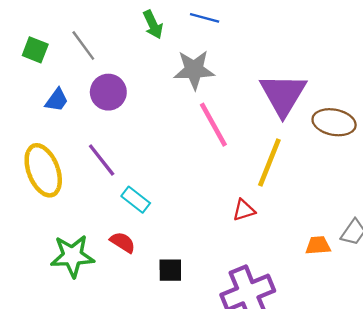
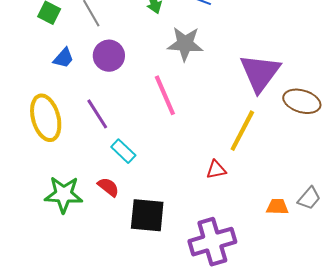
pink line: (213, 125) -> (165, 95), moved
black square: (170, 270) -> (147, 215), size x1.6

